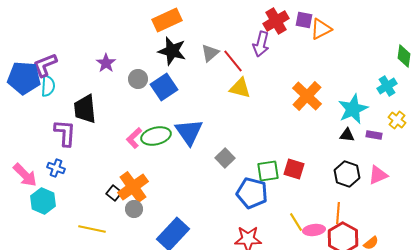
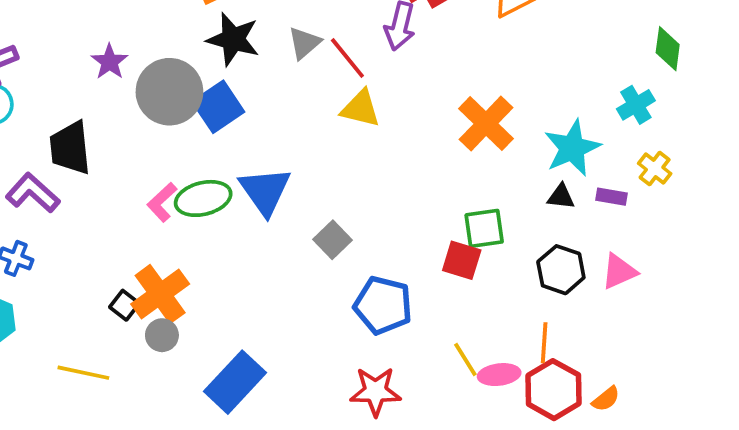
gray circle: (138, 79) -> (169, 92), size x1.8
purple L-shape: (65, 133) -> (33, 193), turned -52
green square: (268, 171) -> (484, 228), moved

